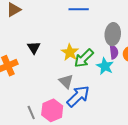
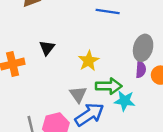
green arrow: (84, 58) -> (109, 86), moved, turned -145
cyan star: (105, 66) -> (125, 101), moved, turned -30

